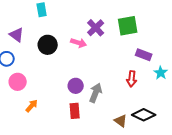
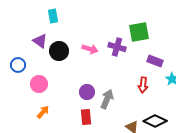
purple cross: (96, 28) -> (117, 47), moved, turned -30
purple triangle: (17, 35) -> (40, 41), moved
pink circle: (18, 82) -> (39, 84), moved

